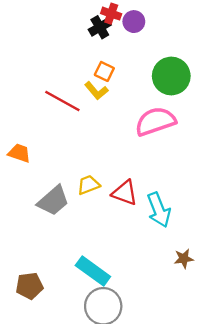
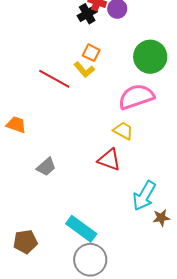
yellow trapezoid: (88, 185) -> (123, 131), moved, turned 50
gray trapezoid: (53, 201) -> (46, 167), size x0.7
cyan arrow: (159, 210) -> (144, 196), moved, turned 52

